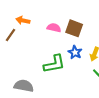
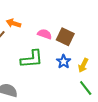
green L-shape: (54, 64) -> (32, 59), moved

